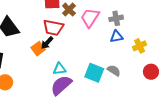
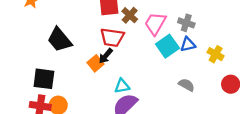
gray cross: (116, 18) -> (186, 23), turned 32
yellow cross: (140, 46) -> (216, 54), turned -32
cyan square: (94, 73) -> (167, 46), moved, turned 36

